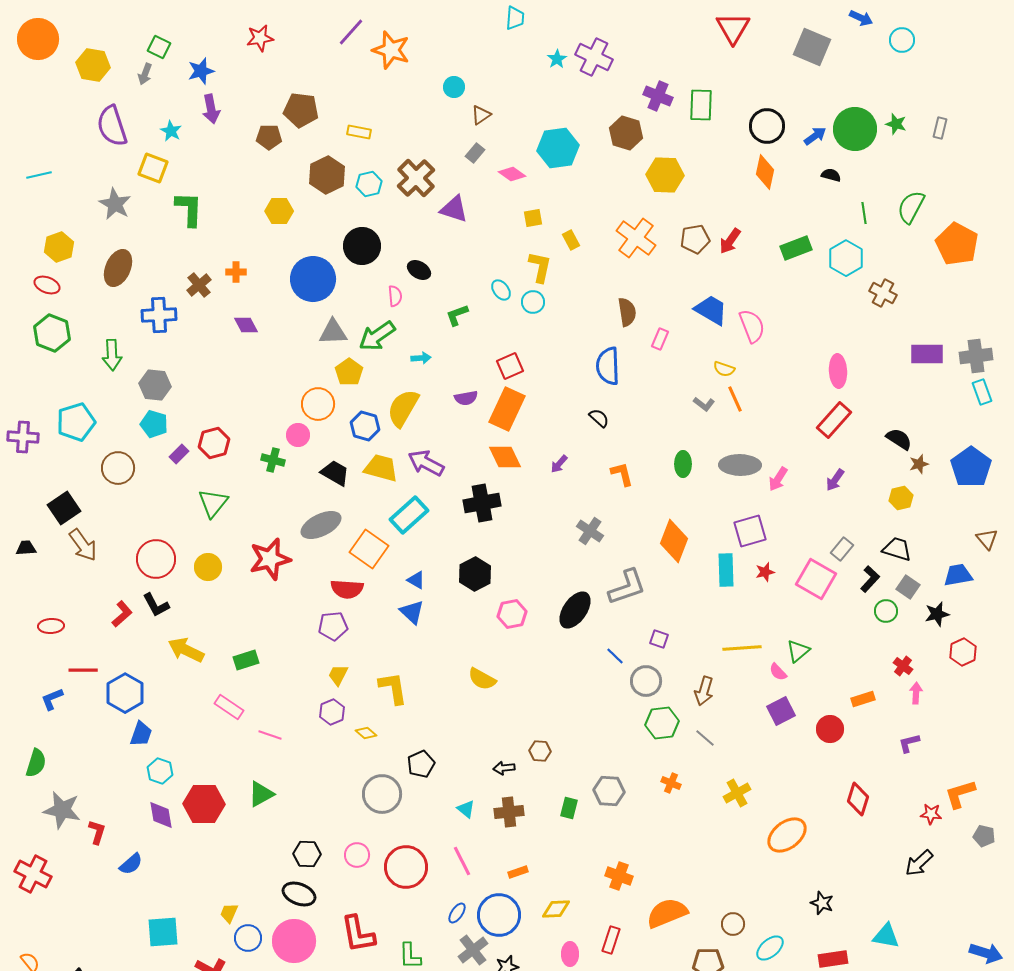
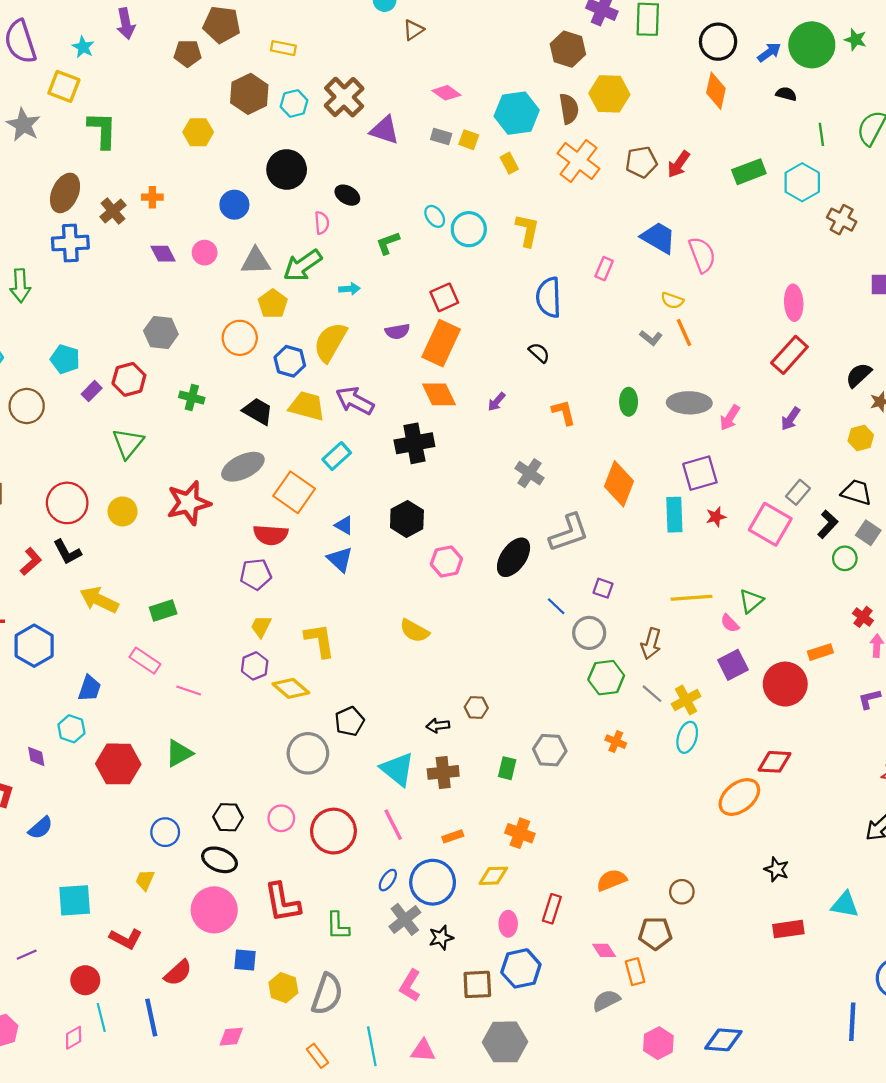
cyan hexagon: (558, 148) -> (517, 113), moved
gray rectangle: (475, 153) -> (441, 136), moved, turned 66
yellow square: (533, 218) -> (469, 140), turned 30
yellow L-shape: (540, 267) -> (527, 230), moved
brown ellipse: (118, 268) -> (65, 193), moved
blue circle: (313, 279) -> (234, 205), size x0.6
cyan circle: (533, 302) -> (469, 229), size x1.4
brown semicircle: (627, 312) -> (569, 109), moved
gray hexagon: (155, 385) -> (161, 332), moved
pink circle: (298, 435) -> (205, 253), moved
black semicircle: (899, 439) -> (859, 375), turned -76
cyan rectangle: (409, 515) -> (337, 456), size x0.7
red circle: (830, 729) -> (785, 684), size x1.5
yellow diamond: (366, 733) -> (291, 688), size x1.6
blue trapezoid: (141, 734) -> (90, 688), moved
yellow cross: (737, 793) -> (686, 700), moved
red diamond: (858, 799) -> (775, 762), moved, turned 76
cyan triangle: (466, 809) -> (397, 769), size x1.8
purple diamond: (161, 815) -> (36, 756), moved, size x0.7
orange cross: (619, 876) -> (520, 833), moved
orange semicircle: (667, 913) -> (612, 880), size x0.7
blue circle: (248, 938) -> (165, 832), moved
cyan ellipse: (770, 948) -> (687, 737), moved, turned -32

